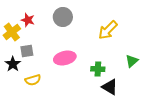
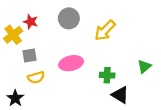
yellow arrow: (108, 30) -> (105, 30), moved
black star: (13, 64) -> (15, 98), moved
yellow semicircle: (33, 80) -> (36, 77), moved

